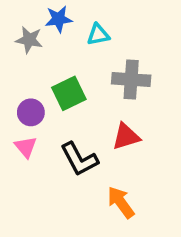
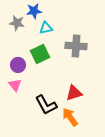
cyan triangle: (98, 35) -> (46, 28), moved
red triangle: (126, 137) -> (74, 93), moved
black L-shape: (79, 159) -> (46, 105), moved

